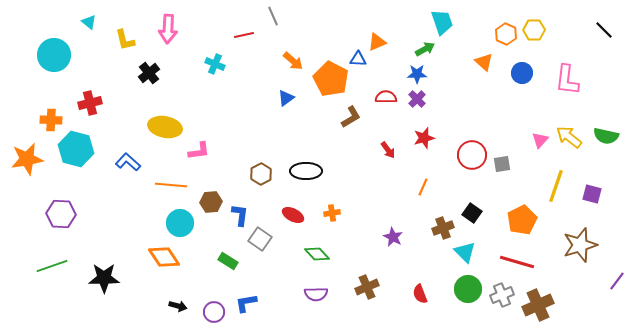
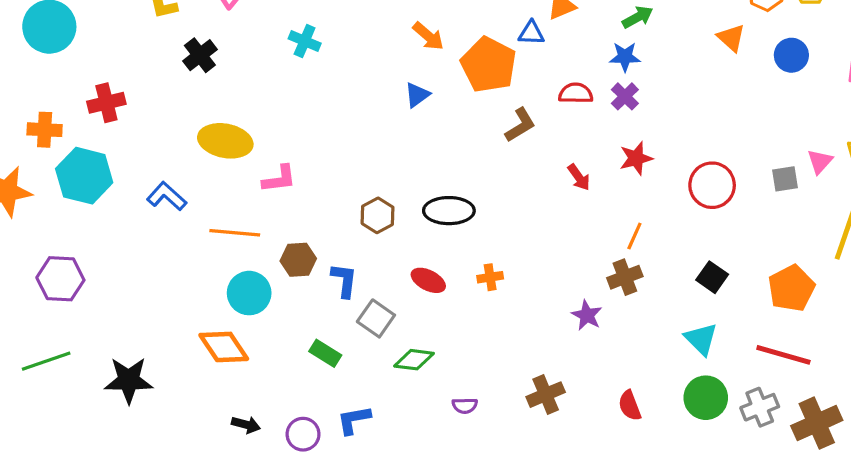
gray square: (502, 164) -> (785, 179), moved
brown cross: (443, 228) -> (625, 277), moved
green diamond: (317, 254) -> (414, 360), moved, turned -40
purple semicircle: (316, 294) -> (465, 406), size x0.7

